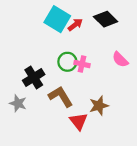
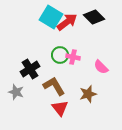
red arrow: (75, 25) -> (67, 22), size x1.5
pink semicircle: (120, 60) -> (101, 67), moved
red triangle: (79, 121) -> (60, 108), moved

